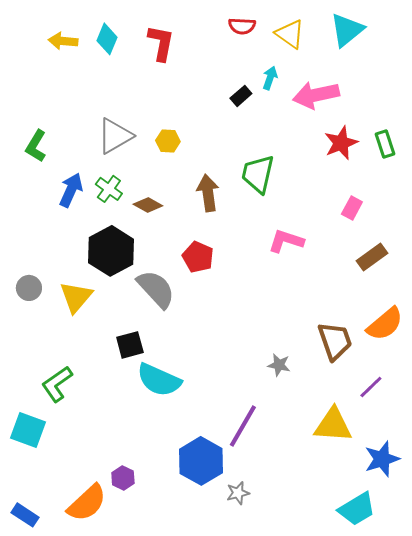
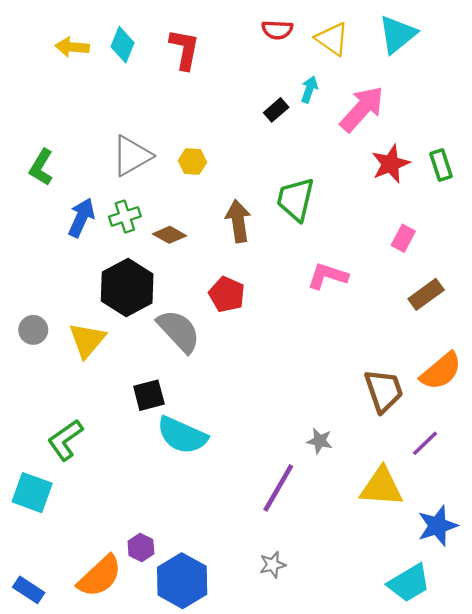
pink arrow: (316, 95) -> (362, 109), turned 144
green cross: (109, 189) -> (125, 216), turned 36
gray star: (279, 365) -> (320, 441), moved
blue hexagon: (201, 461) -> (182, 581), moved

